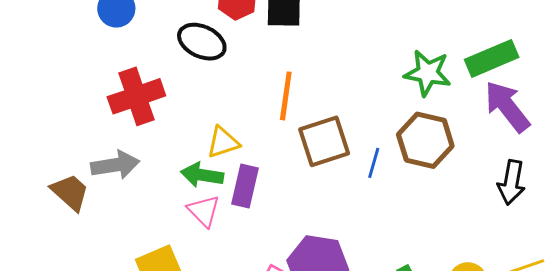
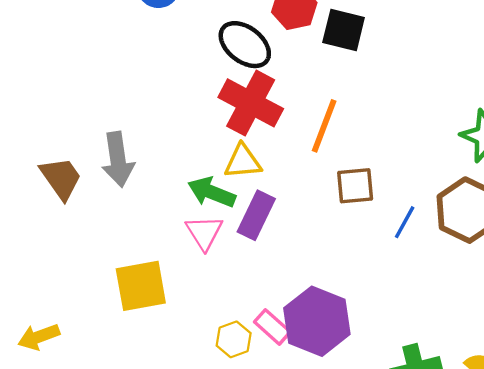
red cross: (136, 96) -> (251, 103), moved, turned 34
brown square: (324, 141) -> (355, 186), size x0.7
gray arrow: (115, 165) -> (118, 159), turned 78

